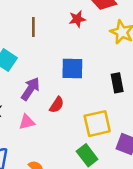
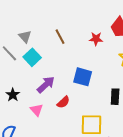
brown line: (33, 27) -> (60, 37), turned -42
pink triangle: (27, 122) -> (37, 110), turned 48

